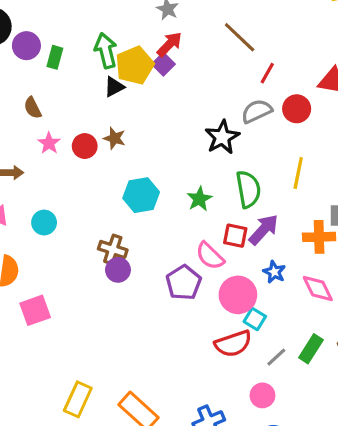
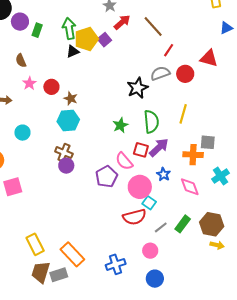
red arrow: (169, 44) -> (122, 22), moved
brown star: (114, 138) -> (71, 98), moved
cyan hexagon: (141, 195) -> (68, 120), moved
yellow rectangle: (78, 399) -> (35, 244), turned -55

